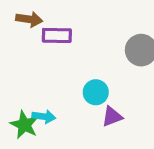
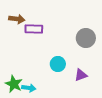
cyan arrow: (44, 117) -> (29, 88), moved
purple triangle: (112, 117) -> (81, 75), moved

